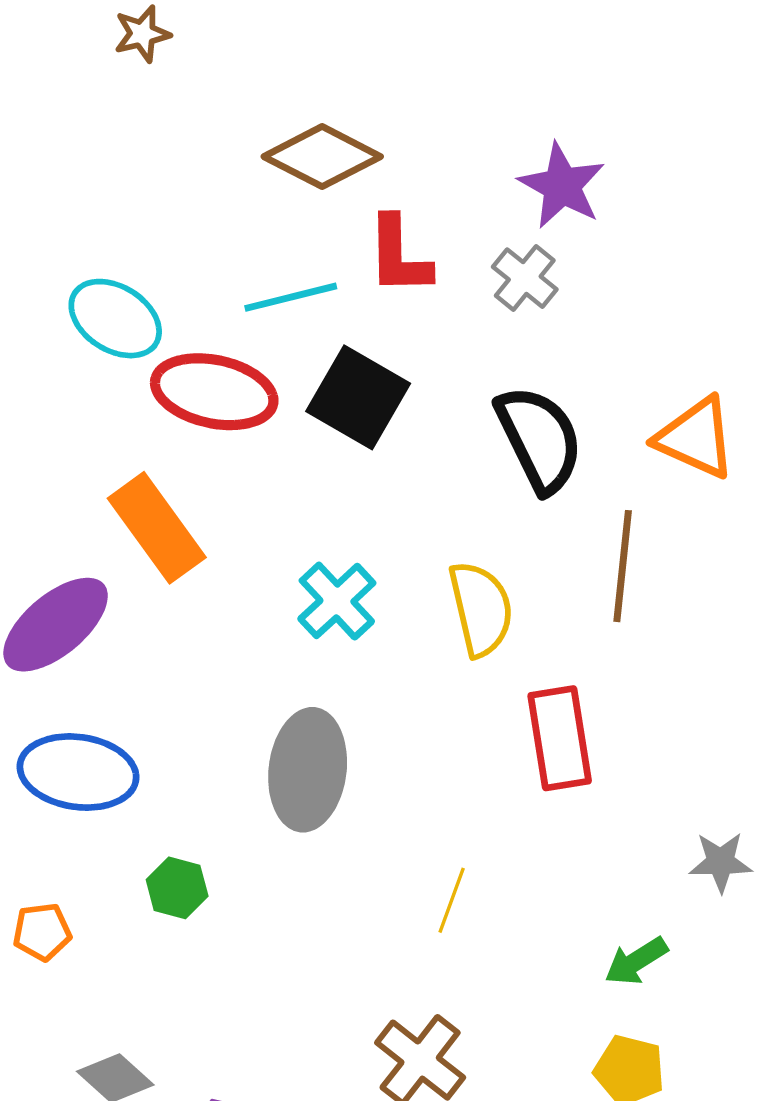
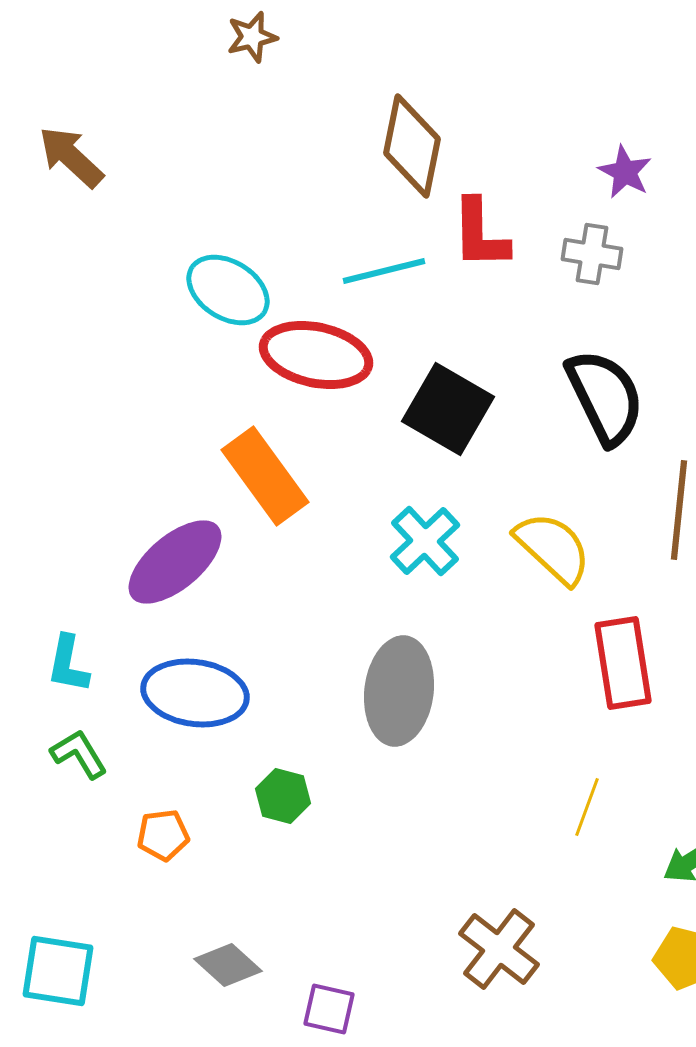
brown diamond: (322, 157) -> (412, 146), turned 74
purple star: (562, 186) -> (625, 172), size x0.7
gray cross: (525, 278) -> (592, 254), turned -30
black square: (358, 397) -> (448, 409), moved
yellow semicircle: (481, 609) -> (553, 548), turned -34
yellow line: (452, 900) -> (587, 807), moved

